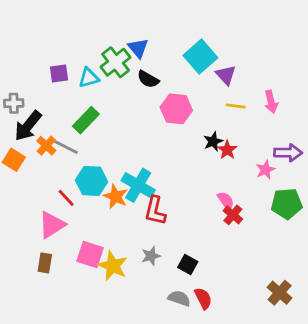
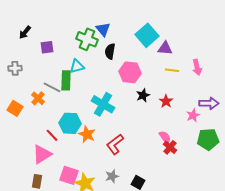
green cross: (116, 62) -> (87, 39), turned -30
purple triangle: (226, 75) -> (165, 48), turned -42
cyan triangle: (89, 78) -> (77, 66), moved
black semicircle: (148, 79) -> (110, 51), turned 70
green rectangle: (86, 120) -> (66, 80), turned -42
black arrow: (28, 126) -> (25, 32), moved, size x0.6
black star: (213, 141) -> (143, 95), moved
gray line: (66, 147) -> (52, 87), moved
cyan cross: (138, 185) -> (103, 104), moved
red L-shape: (155, 211) -> (115, 144), turned 40

